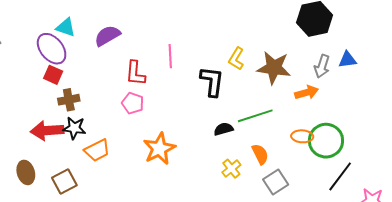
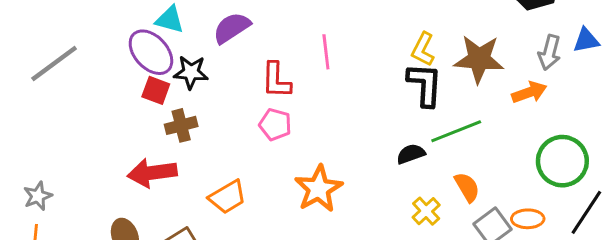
black L-shape: (212, 81) -> (425, 85), moved
black star: (74, 128) -> (191, 72), moved
orange ellipse: (302, 136) -> (528, 219), moved

